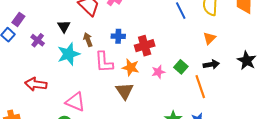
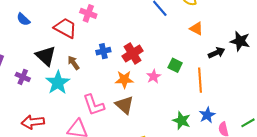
black triangle: (64, 26) -> (46, 56), size x1.5
orange triangle: (209, 38) -> (196, 29), turned -32
pink L-shape: (104, 62) -> (94, 105), moved
black arrow: (211, 64) -> (217, 53), moved
orange line: (200, 87) -> (200, 80), turned 30

